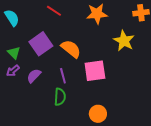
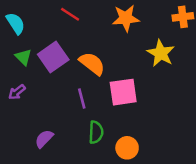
green triangle: (14, 53) -> (23, 57), moved
purple semicircle: (34, 76) -> (44, 139), moved
green semicircle: (60, 97) -> (96, 132), moved

